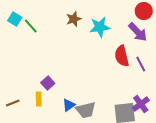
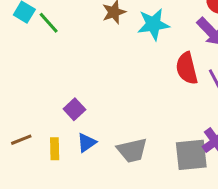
yellow rectangle: (39, 99) -> (55, 149), moved
blue triangle: (69, 105) -> (87, 143), moved

